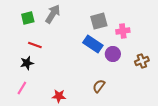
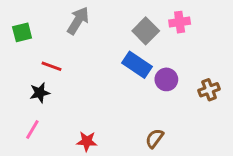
green square: (28, 18) -> (22, 32), moved
gray square: (99, 21) -> (146, 31), turned -30
pink cross: (123, 31) -> (180, 22), moved
brown semicircle: (99, 86) -> (155, 138), moved

